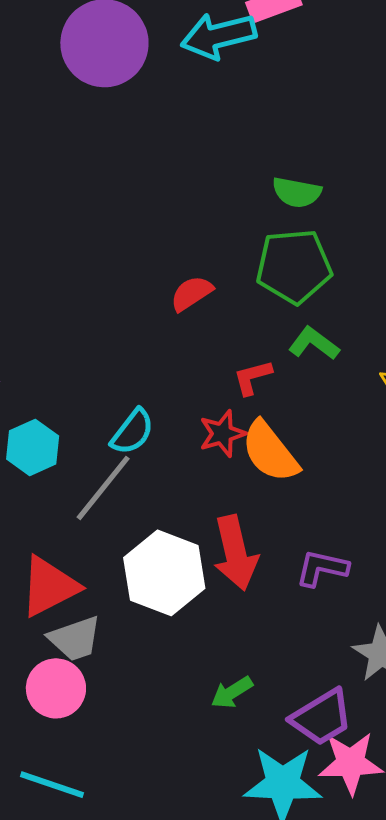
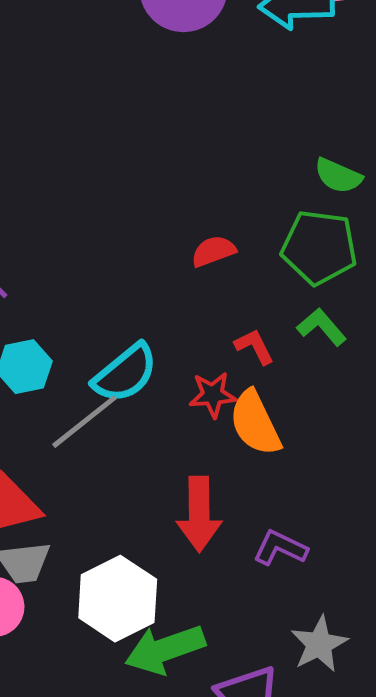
red L-shape: (253, 377) -> (254, 347), turned 66
cyan semicircle: (132, 432) -> (125, 373), size x1.4
white hexagon: (164, 573) -> (118, 599), moved
green arrow: (232, 692) -> (165, 649), size x1.8

